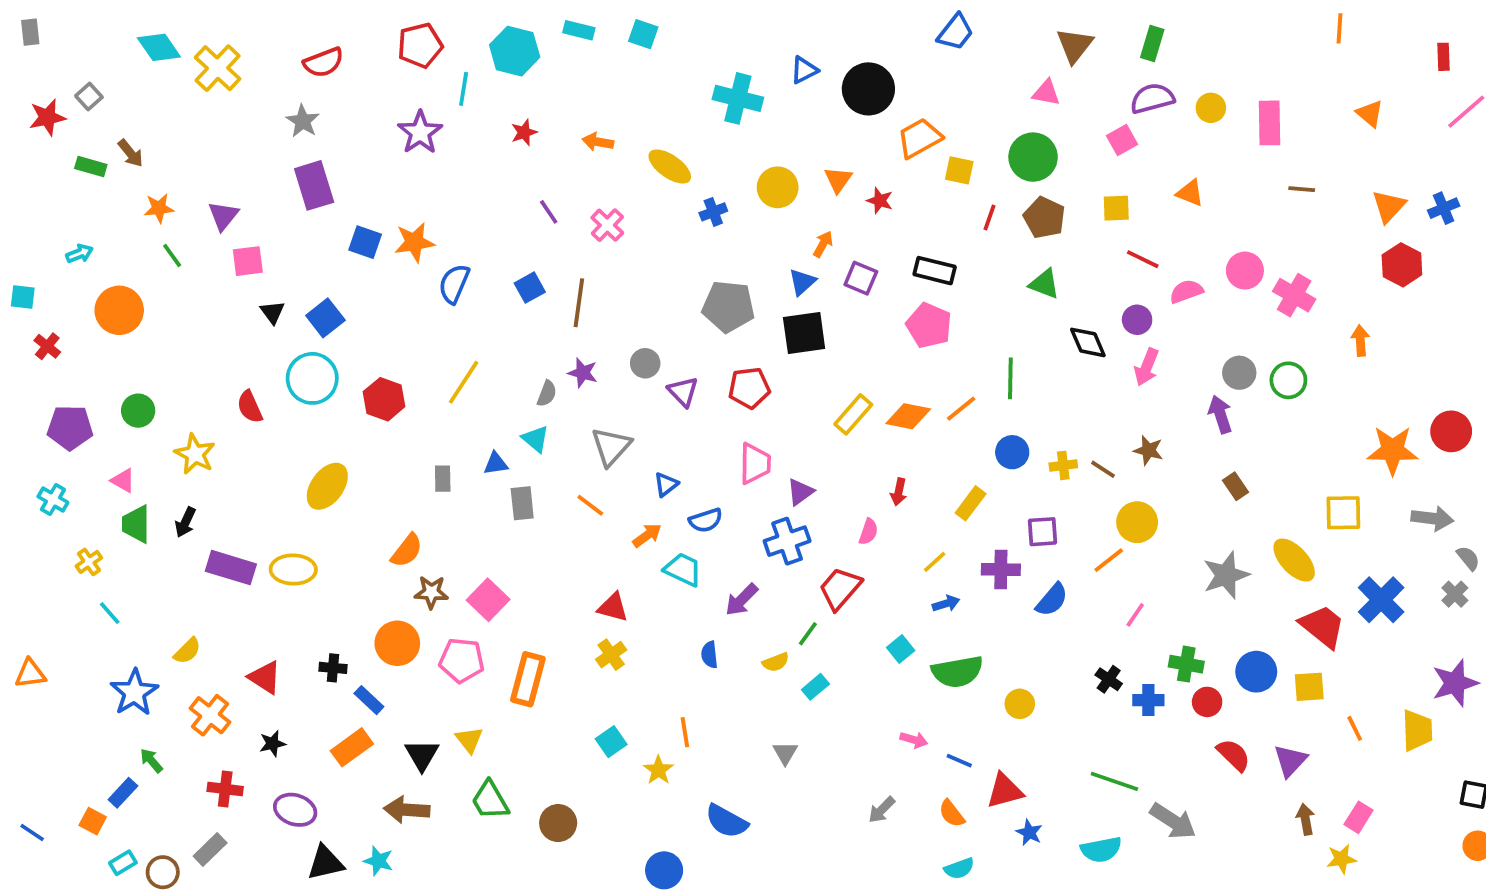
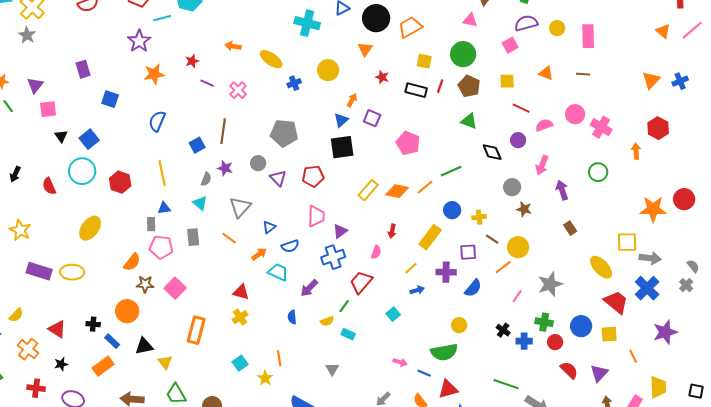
cyan line: (464, 89) -> (162, 18), turned 66
orange triangle: (1370, 114) -> (663, 31), moved
gray star: (303, 121) -> (27, 35), moved
red star: (524, 132) -> (192, 61), moved
orange trapezoid: (920, 138) -> (410, 27), moved
orange triangle: (838, 180) -> (365, 49), moved
purple rectangle: (314, 185) -> (83, 69), size x0.7
brown line: (1302, 189) -> (583, 74), moved
purple line: (549, 212) -> (207, 83), turned -32
orange star: (414, 242) -> (154, 74), moved
red hexagon: (1402, 265) -> (658, 128), moved
black rectangle: (935, 271) -> (416, 90), moved
blue square: (530, 288) -> (197, 145), moved
gray pentagon: (728, 307) -> (284, 133), moved
pink arrow: (1147, 367) -> (542, 165), moved
gray circle: (1239, 373) -> (512, 187), moved
green line: (1010, 378) -> (451, 171), turned 65
yellow line: (464, 382) -> (162, 173), turned -45
yellow star: (195, 454) -> (20, 230), moved
blue triangle: (496, 464) -> (164, 208), moved
brown line: (1103, 469) -> (492, 239), moved
yellow rectangle: (971, 503) -> (430, 237), size x1.4
gray arrow: (1432, 518) -> (650, 258), moved
black arrow: (185, 522) -> (15, 174), moved
gray star: (1226, 575) -> (550, 284), moved
pink pentagon: (462, 660) -> (161, 247), moved
green semicircle: (957, 672) -> (444, 352), moved
purple star: (1455, 683) -> (665, 332), moved
cyan rectangle: (815, 687) -> (348, 334), turned 64
yellow circle: (1020, 704) -> (459, 325), moved
yellow trapezoid: (1417, 730) -> (658, 387), moved
black triangle: (422, 755) -> (144, 346), moved, turned 48

